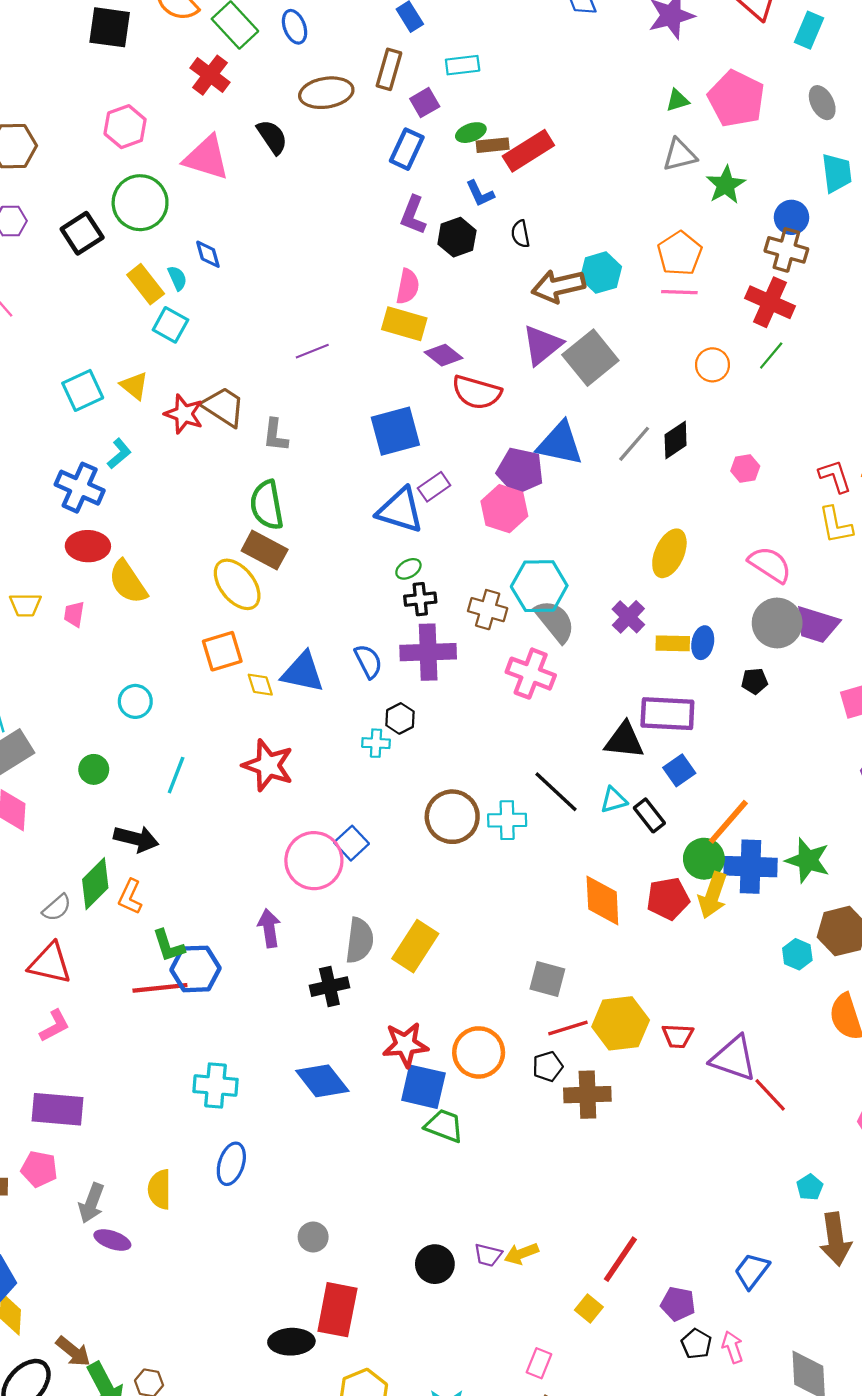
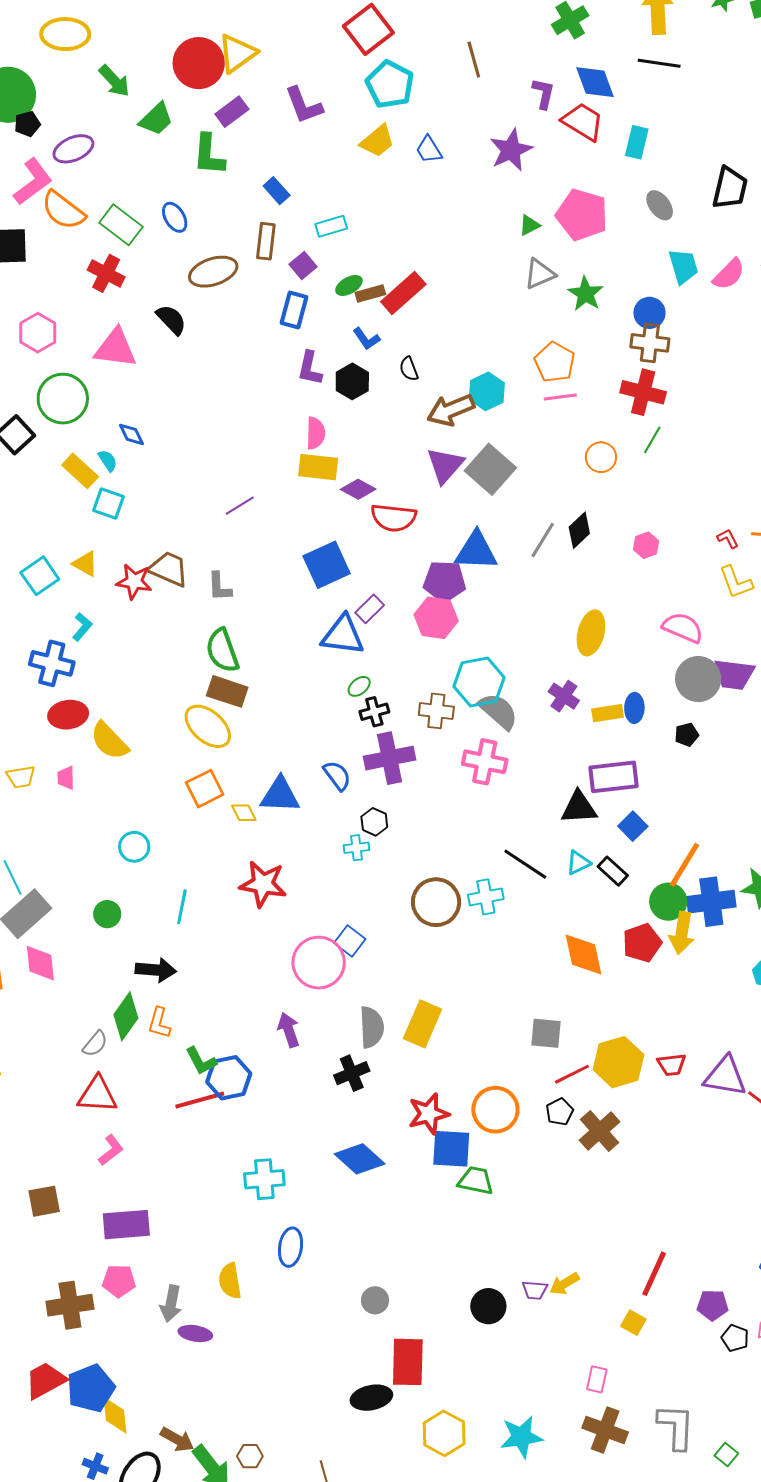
red L-shape: (835, 476) -> (728, 539), size x0.7
brown cross: (587, 1095) -> (600, 1131), turned -30

